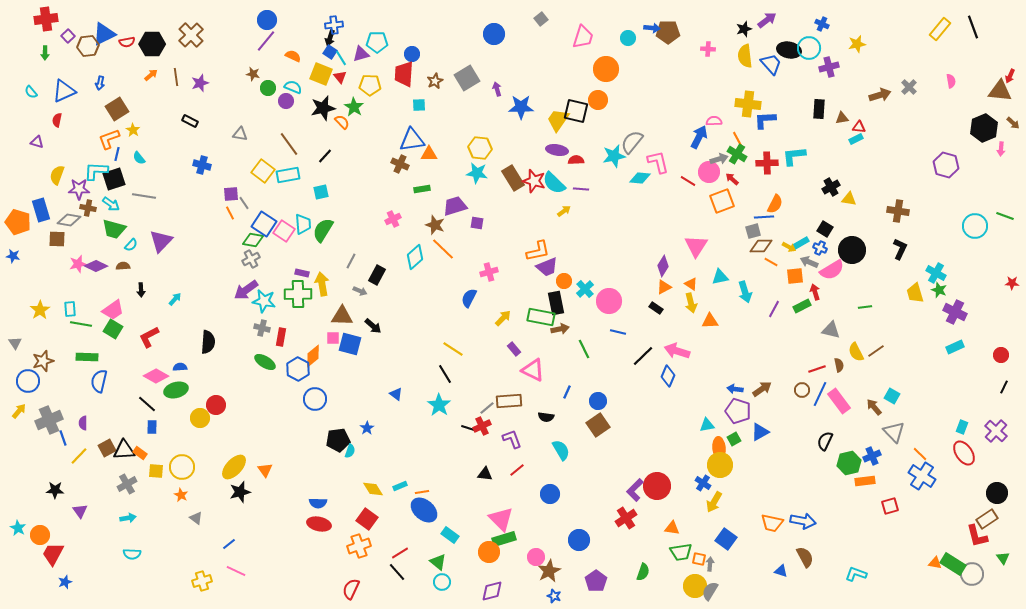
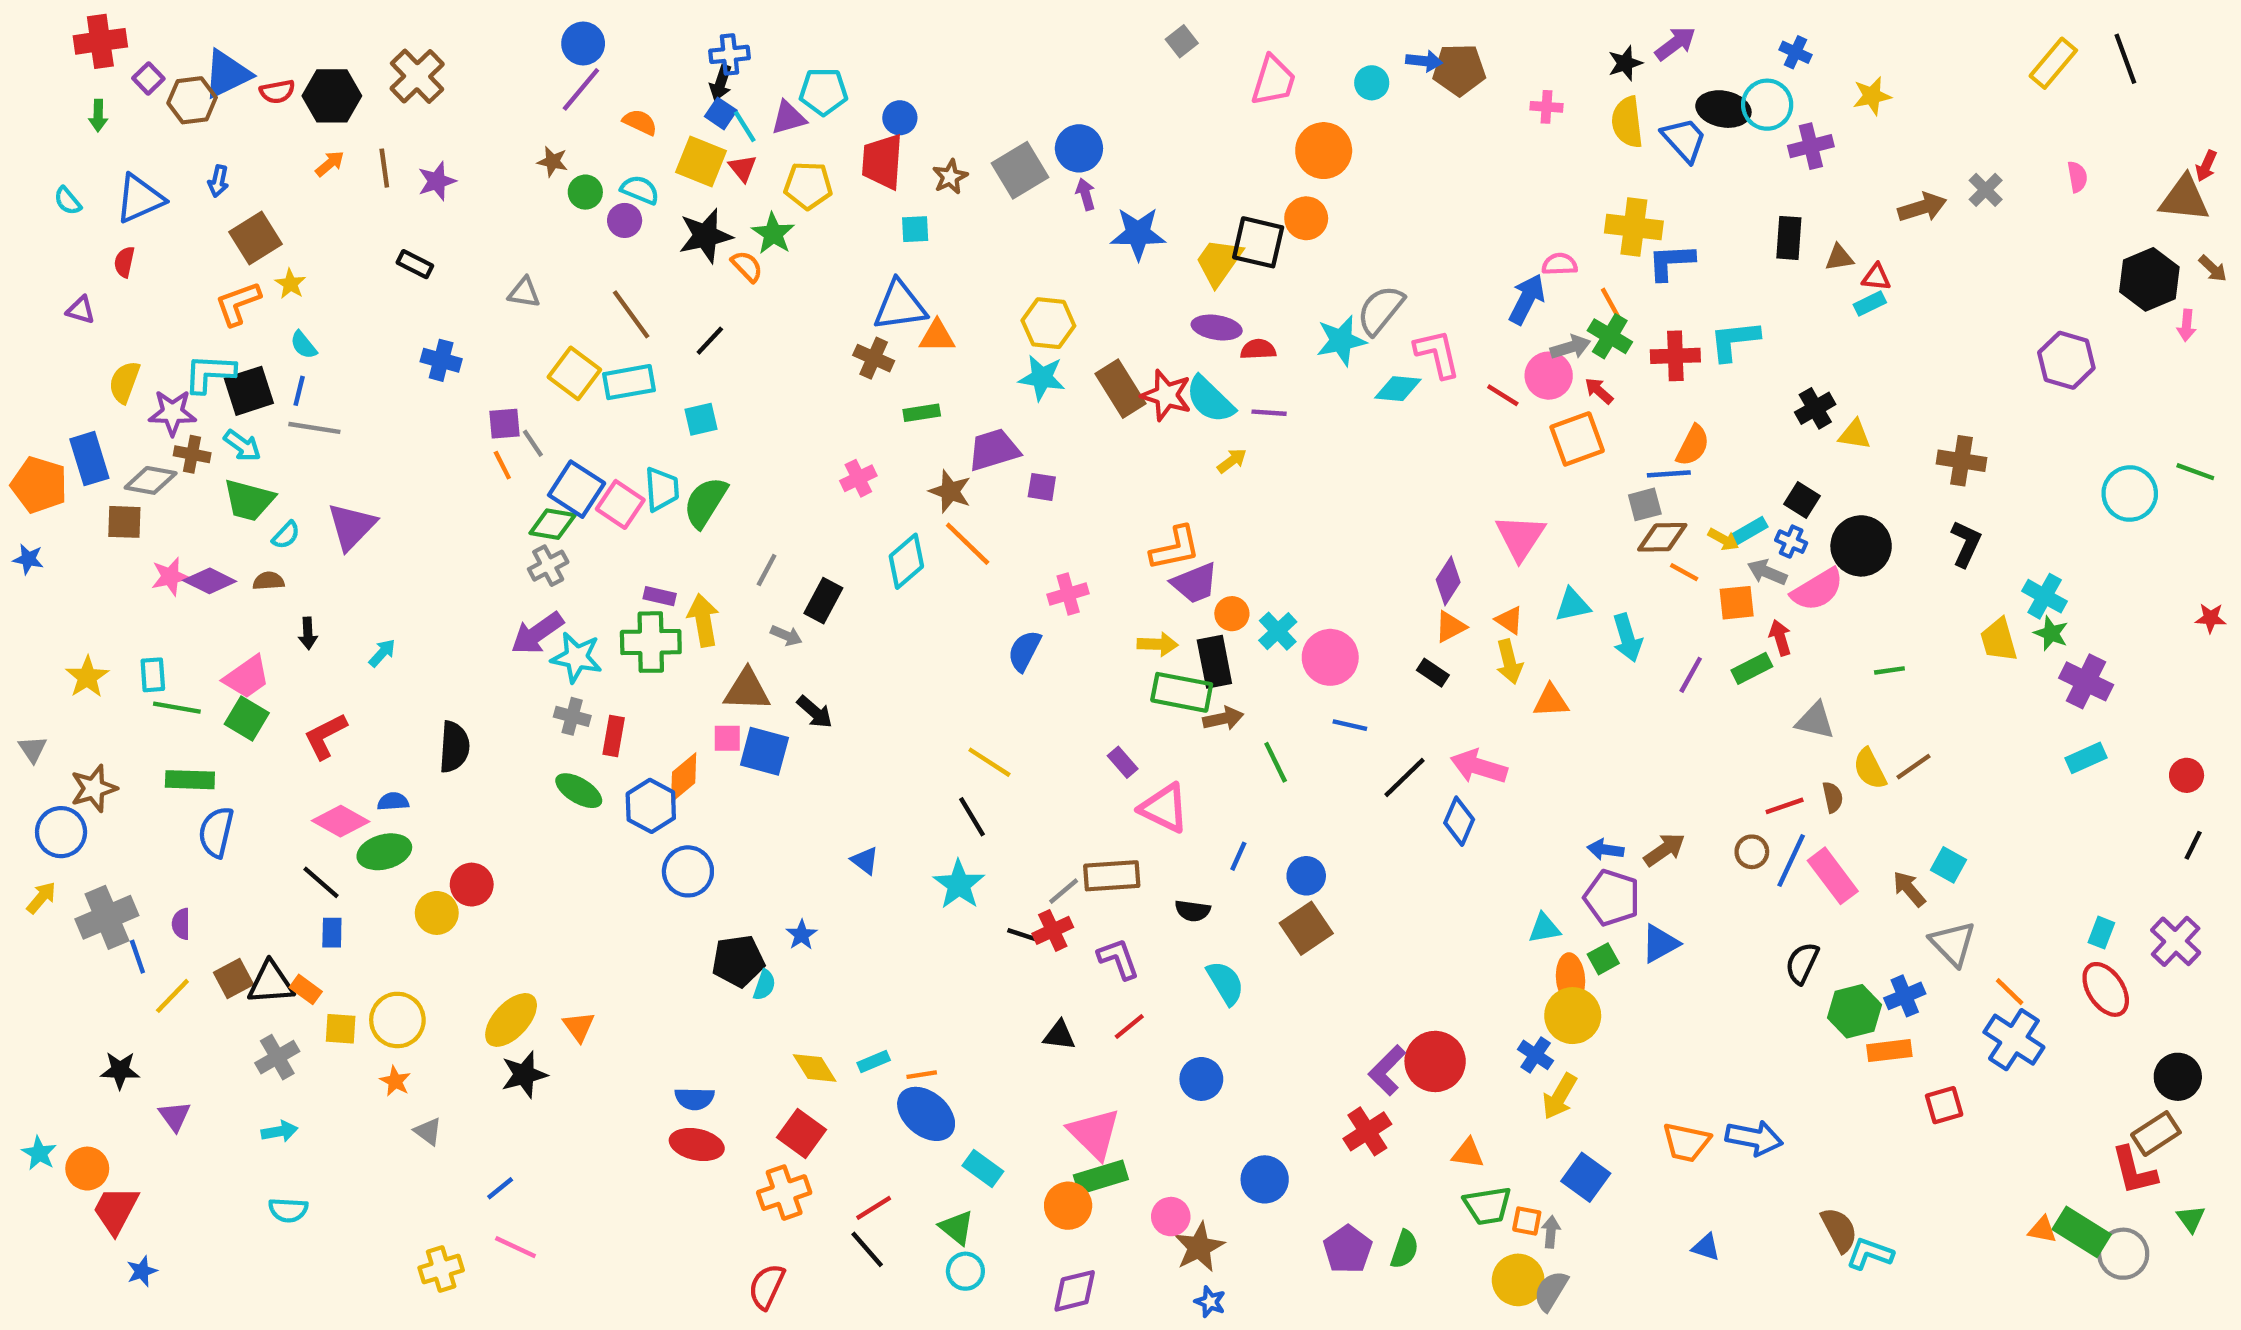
blue circle: (494, 34) -> (1079, 148), moved
blue line: (117, 154) -> (299, 391), moved
yellow arrow: (503, 318) -> (1158, 644), moved, turned 48
brown semicircle: (805, 557) -> (1839, 1230), moved
purple pentagon: (596, 581) -> (1348, 1249), moved

